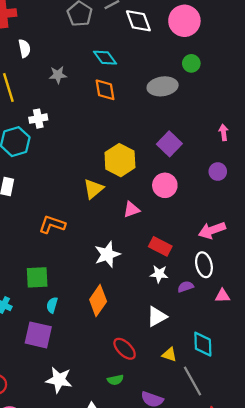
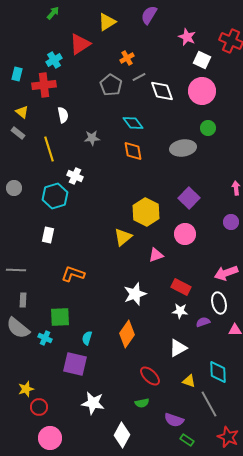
white cross: (38, 119) -> (75, 176), turned 35
orange L-shape: (52, 224) -> (73, 274), moved
green square: (37, 277) -> (60, 317), moved

